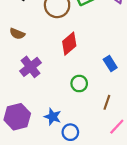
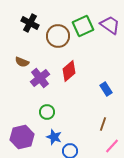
purple cross: (31, 67) -> (40, 78), moved
green circle: (79, 83) -> (47, 112), moved

